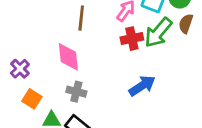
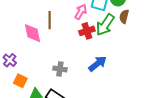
pink diamond: (68, 57) -> (33, 33), moved
gray cross: (76, 92) -> (60, 69), moved

